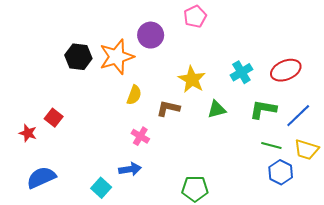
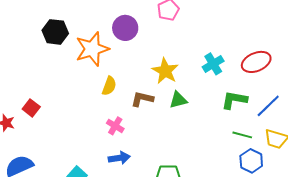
black hexagon: (78, 57) -> (55, 32), moved
green triangle: (217, 109) -> (178, 100), moved
blue arrow: (130, 169) -> (119, 158), moved

